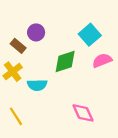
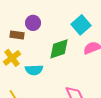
brown rectangle: (18, 46) -> (17, 35), turned -32

